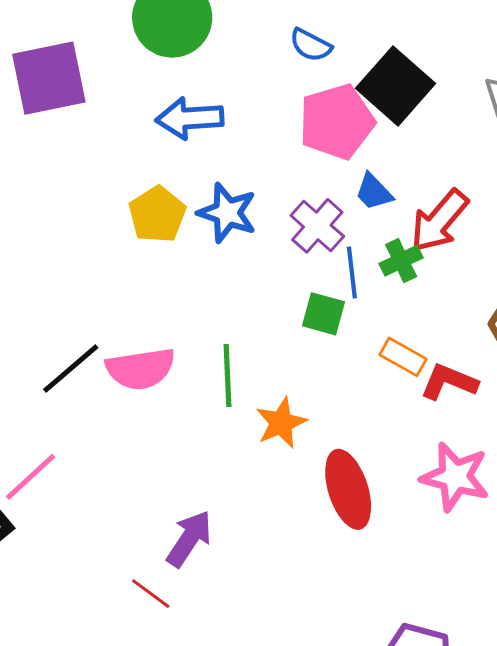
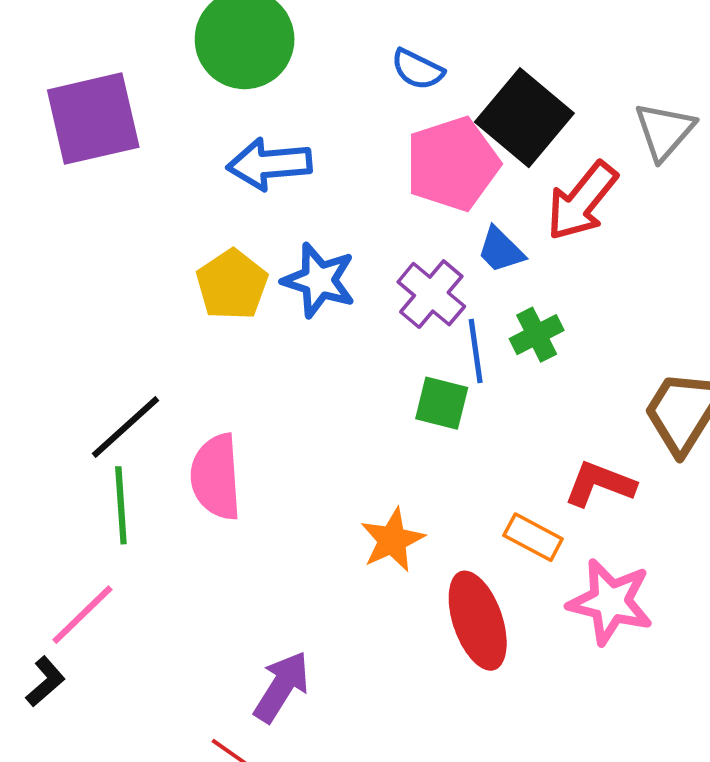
red arrow: (439, 221) -> (582, 201), moved
orange rectangle: (403, 357) -> (533, 537), moved
black line: (71, 369) -> (126, 427), moved
pink semicircle: (141, 369) -> (216, 477), turned 96
green line: (227, 375) -> (121, 505), moved

